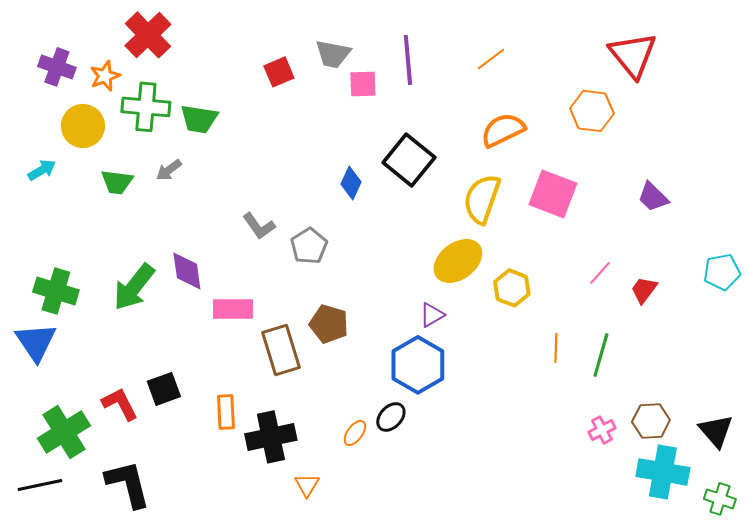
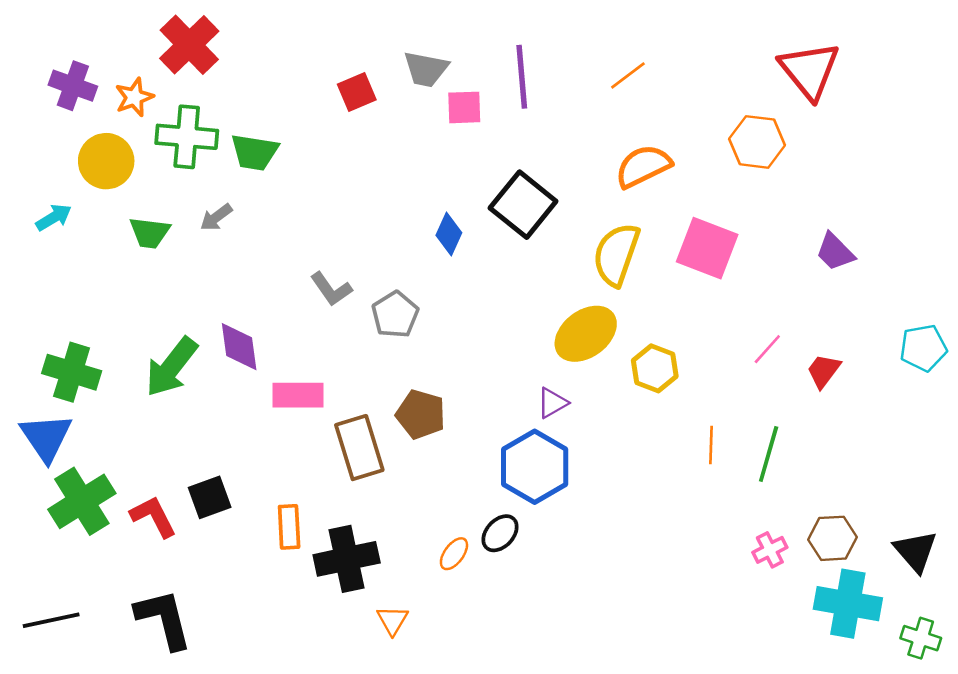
green cross: (64, 432) -> (82, 501), moved

